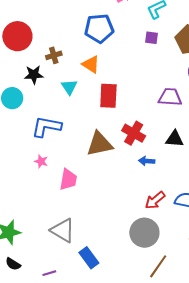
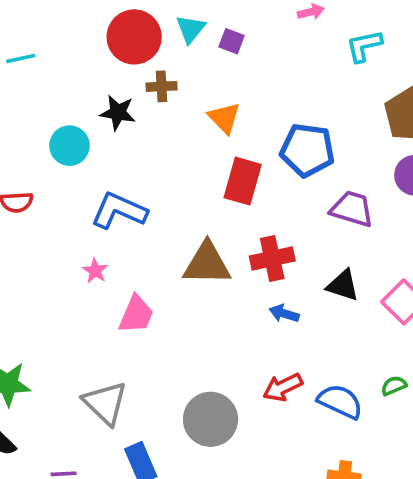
blue pentagon: (99, 28) -> (307, 150), moved
red circle: (17, 36) -> (134, 37), moved
purple square: (151, 38) -> (232, 41), moved
cyan triangle: (69, 87) -> (191, 29), moved
red cross: (134, 133) -> (272, 259), turned 35
gray circle: (144, 233) -> (211, 419), moved

